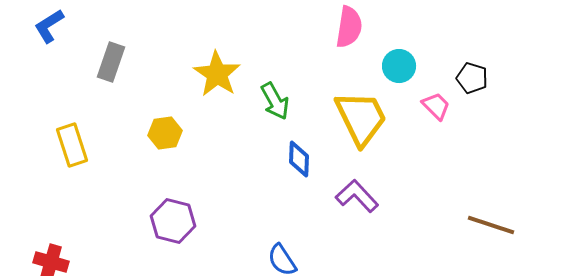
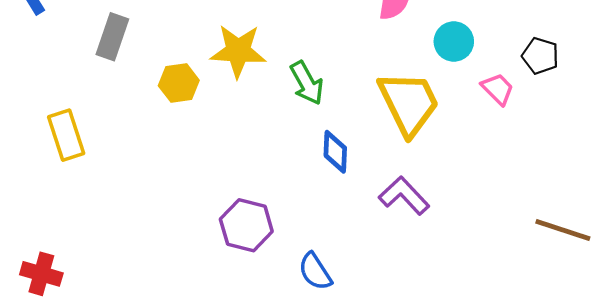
yellow star: (217, 74) -> (238, 51), turned -30
yellow hexagon: (165, 133) -> (179, 83), moved
purple hexagon: (173, 221) -> (246, 225), moved

